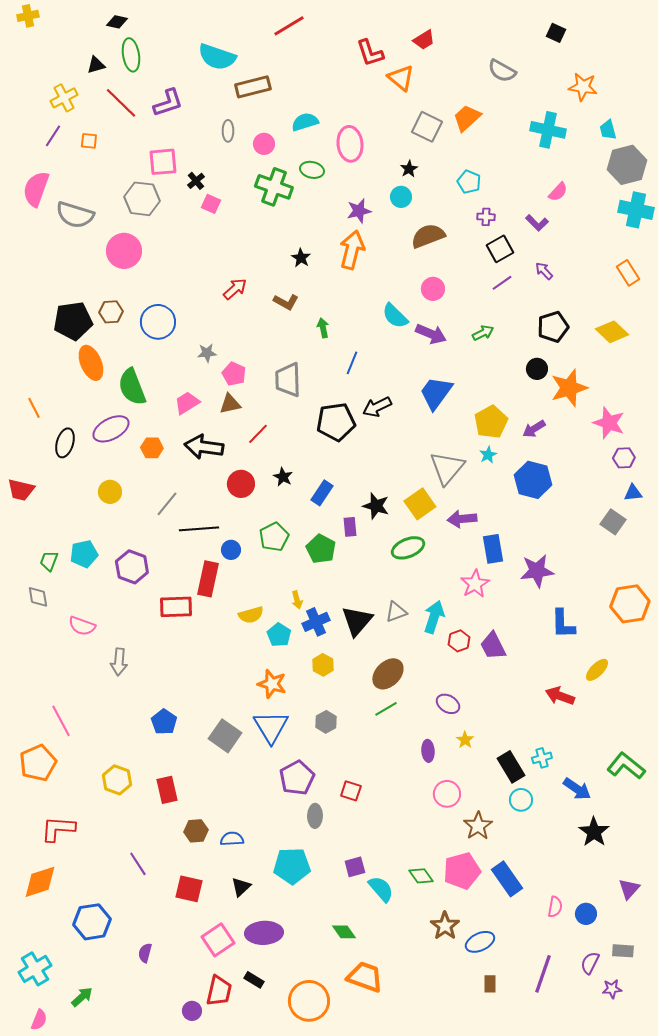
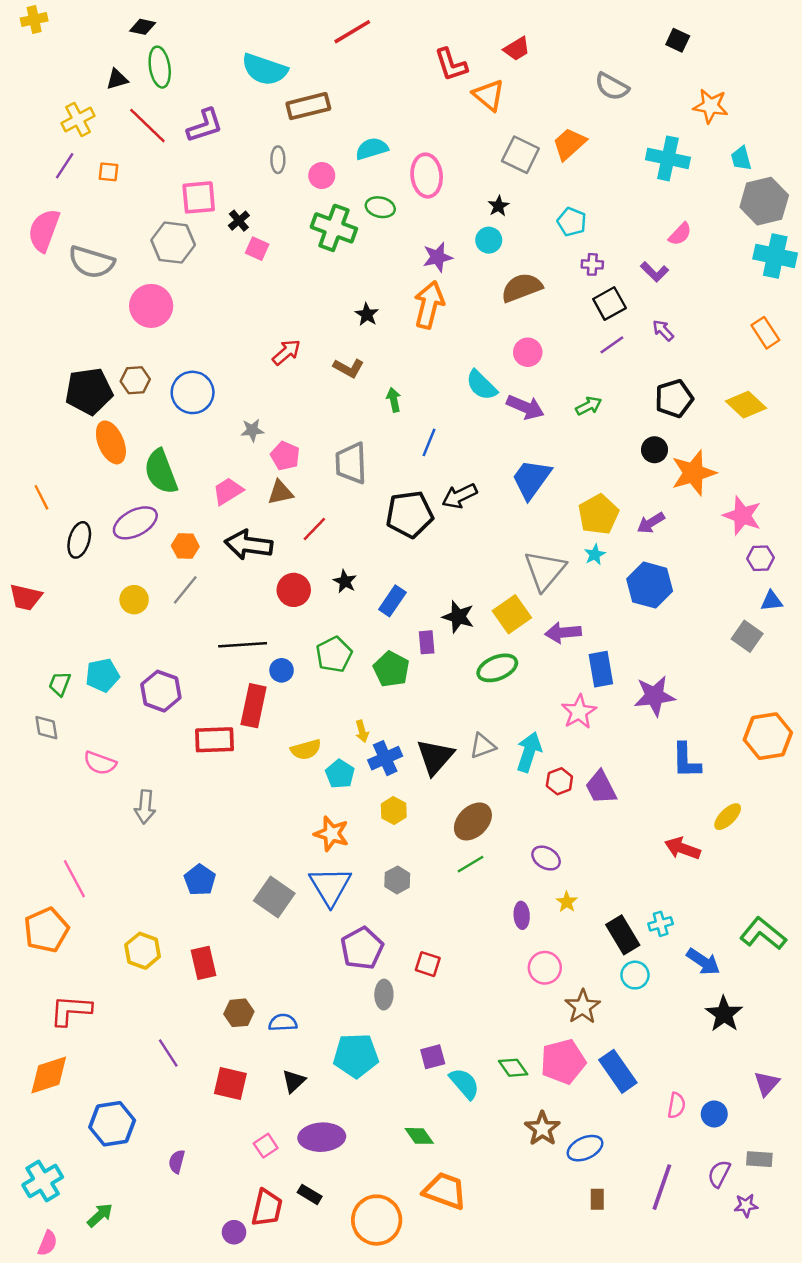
gray line: (167, 504) -> (185, 590), moved
pink square: (218, 940) -> (266, 1146), size x0.6

